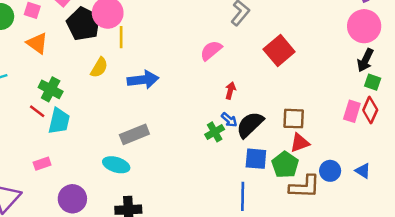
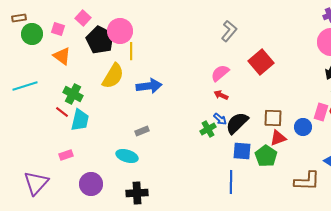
pink semicircle: (211, 51) -> (220, 73), moved
yellow semicircle: (99, 68) -> (113, 76), size x1.5
red arrow: (230, 91) -> (221, 95), turned -80
gray rectangle: (134, 134) -> (142, 131), size x0.6
blue circle: (330, 171) -> (303, 127), moved
brown L-shape: (305, 187) -> (307, 181), moved

